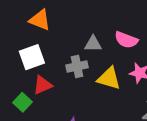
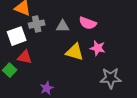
gray cross: (77, 66) -> (37, 24), moved
red triangle: (43, 85) -> (25, 57), turned 35

